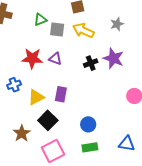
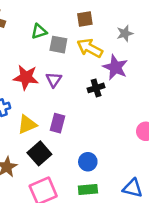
gray star: (117, 24) -> (125, 33), moved
purple star: (113, 58) -> (115, 67), moved
purple triangle: (55, 59) -> (54, 80), turned 40

